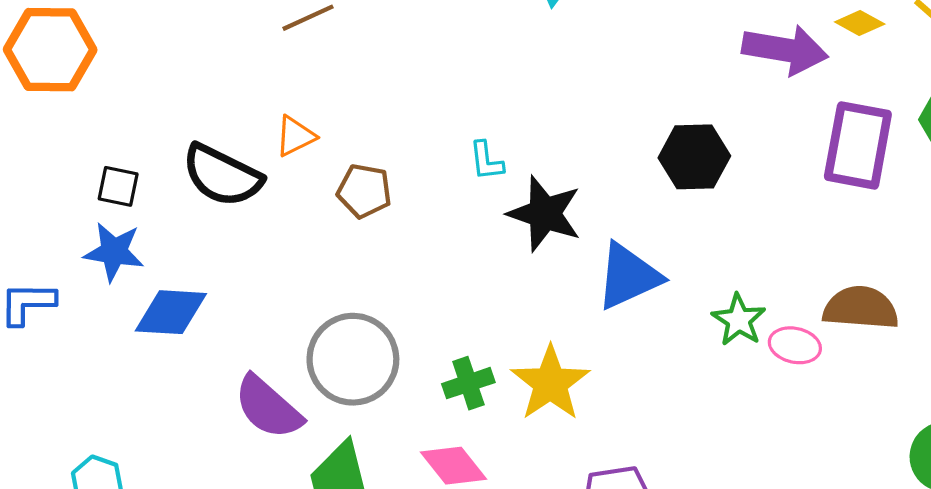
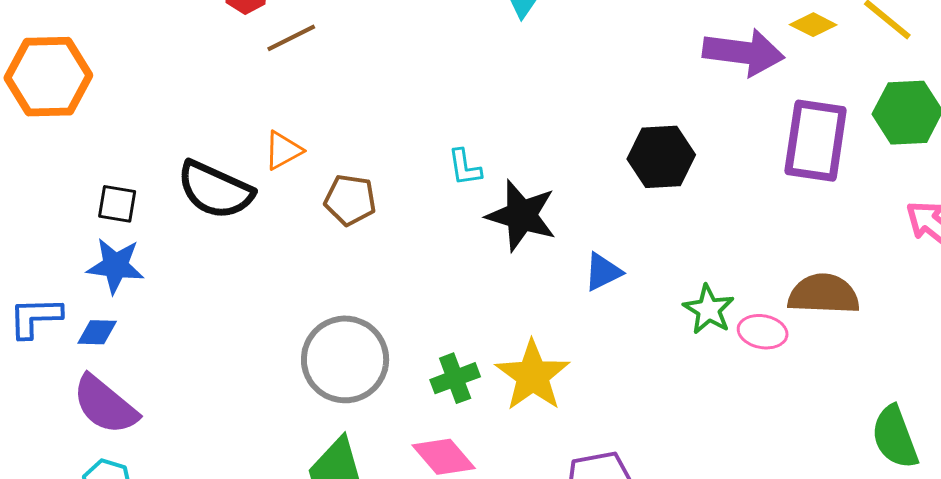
blue triangle: (628, 276) -> (603, 272), size x0.6
blue diamond: (171, 312) -> (97, 332), moved, size x0.6
purple semicircle: (268, 407) -> (105, 405), moved

